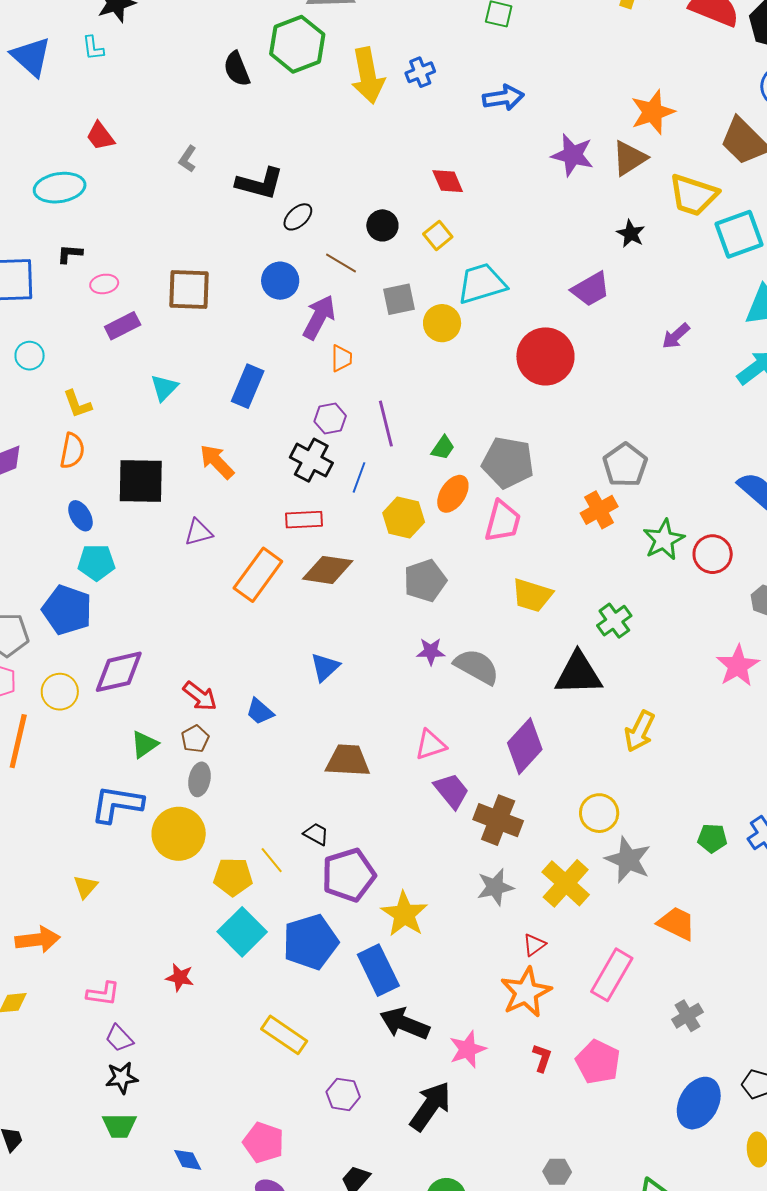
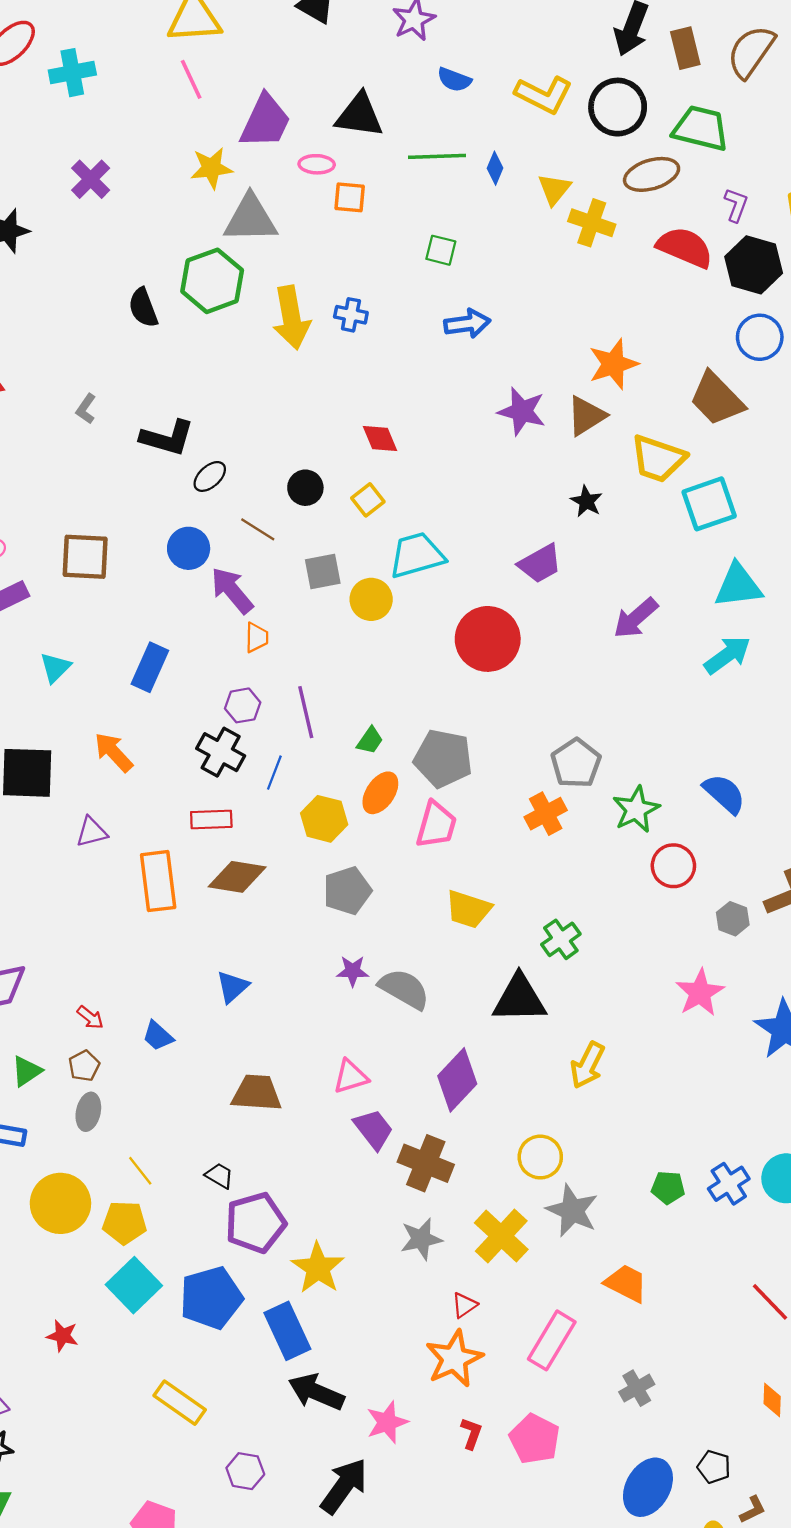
blue cross: (420, 72) -> (351, 315), turned 32
blue arrow: (503, 98) -> (467, 324), moved
purple arrow: (319, 317) -> (232, 590), turned -69
purple arrow: (676, 336) -> (636, 618), size x1.4
green star: (664, 540) -> (636, 809), moved
orange rectangle: (258, 575) -> (158, 881), turned -44
red arrow: (200, 696) -> (90, 1017), size x0.7
yellow circle: (179, 834) -> (60, 1203), moved
yellow line: (272, 860) -> (140, 1171), moved

